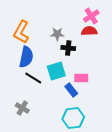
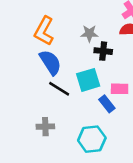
blue semicircle: (26, 57) -> (50, 62), turned -45
gray cross: (22, 108) -> (45, 127), turned -32
cyan hexagon: (73, 118) -> (92, 139), moved

